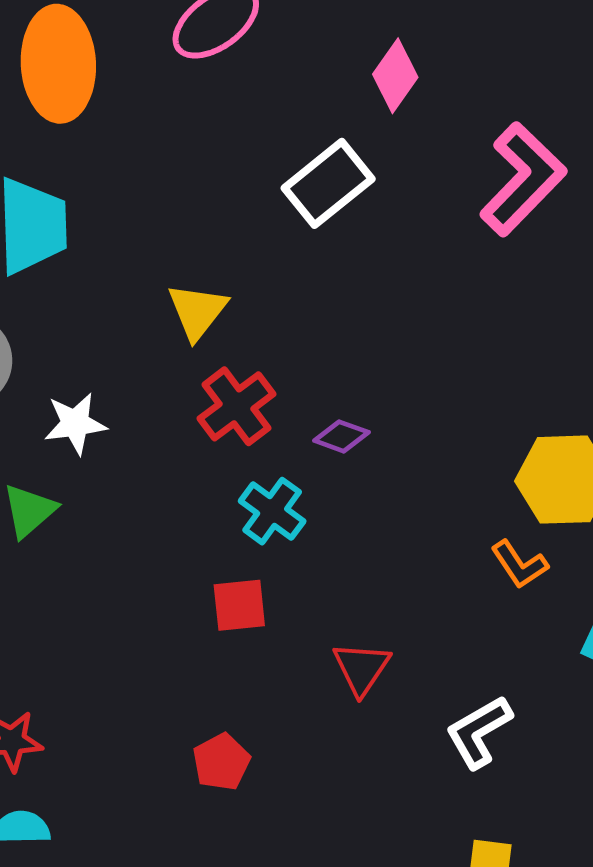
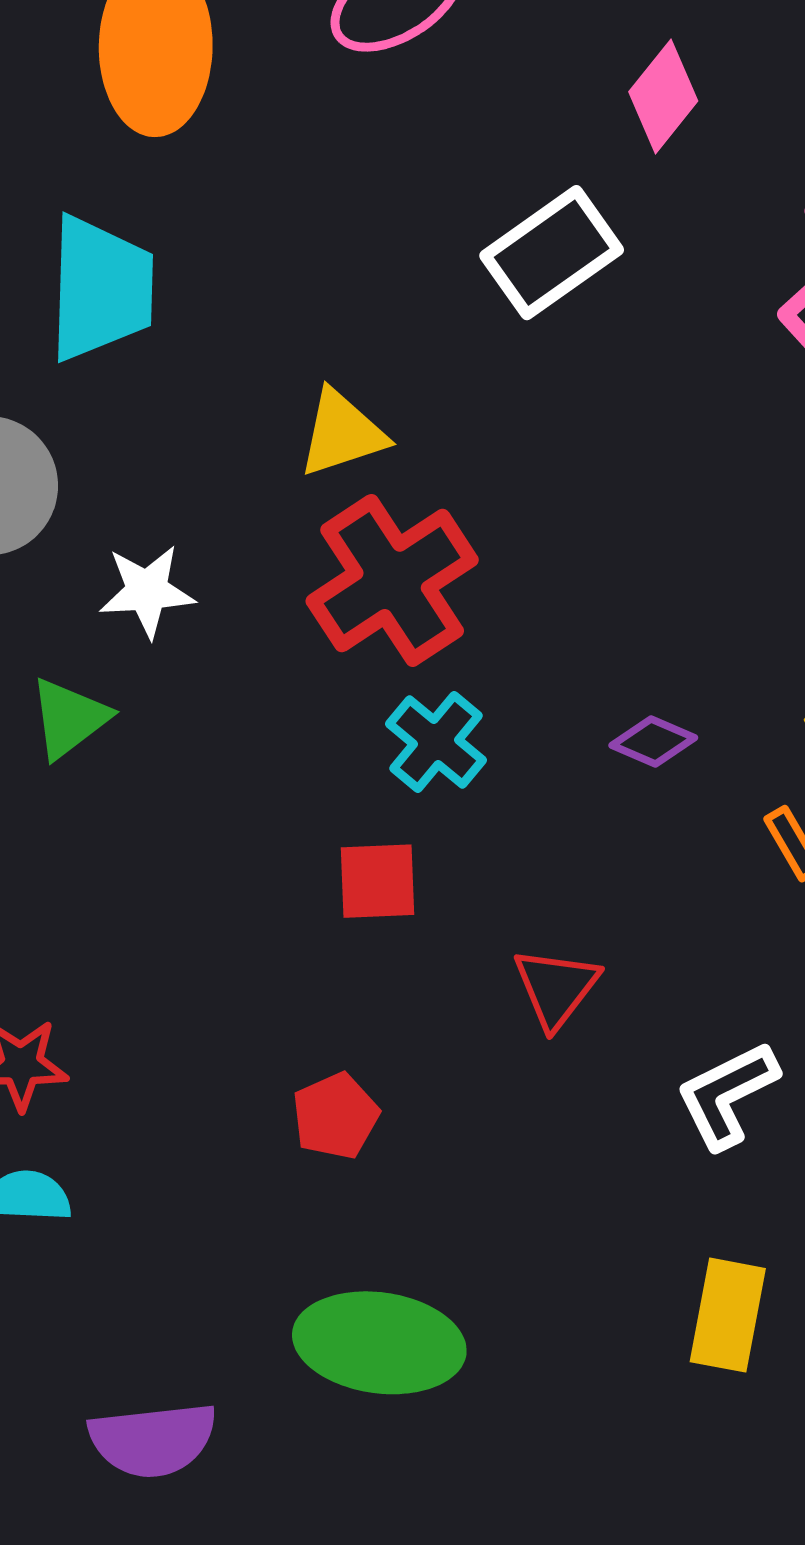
yellow triangle: (197, 311) -> (342, 433), turned 30
red cross: (237, 406) -> (392, 580), size x1.4
purple diamond: (341, 436) -> (653, 742), moved

